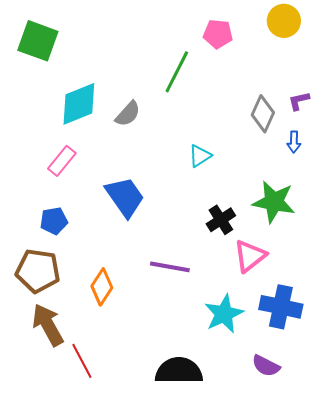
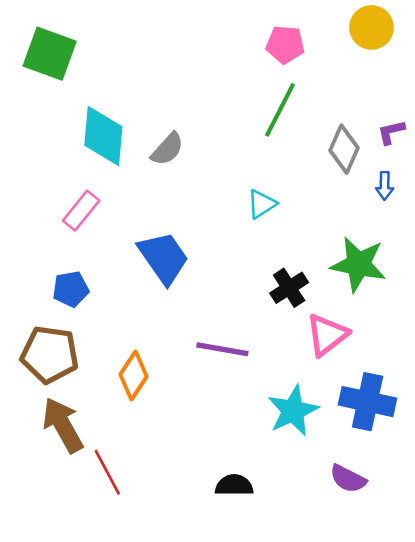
green line: (177, 72) -> (280, 110), moved
cyan diamond: (79, 104) -> (103, 136), turned -63
black semicircle: (179, 371) -> (234, 485), size x0.6

